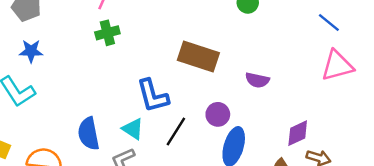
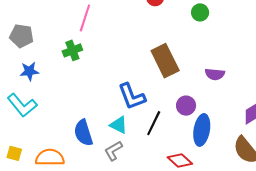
green cross: (107, 33) -> (72, 50), moved
brown rectangle: (198, 56) -> (165, 61), turned 52

